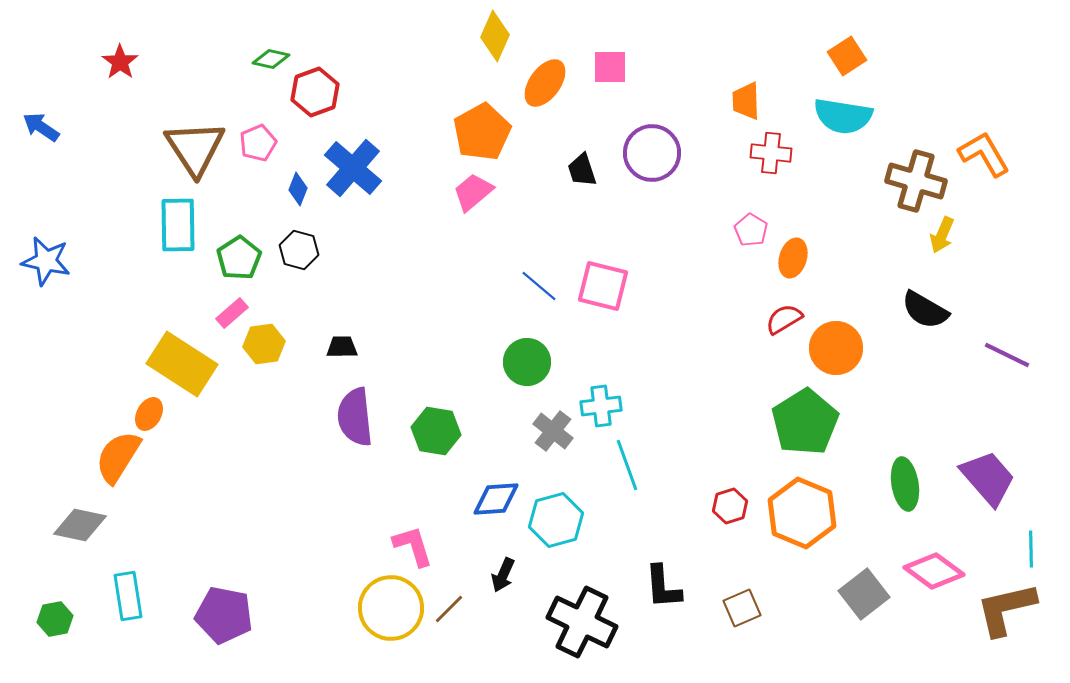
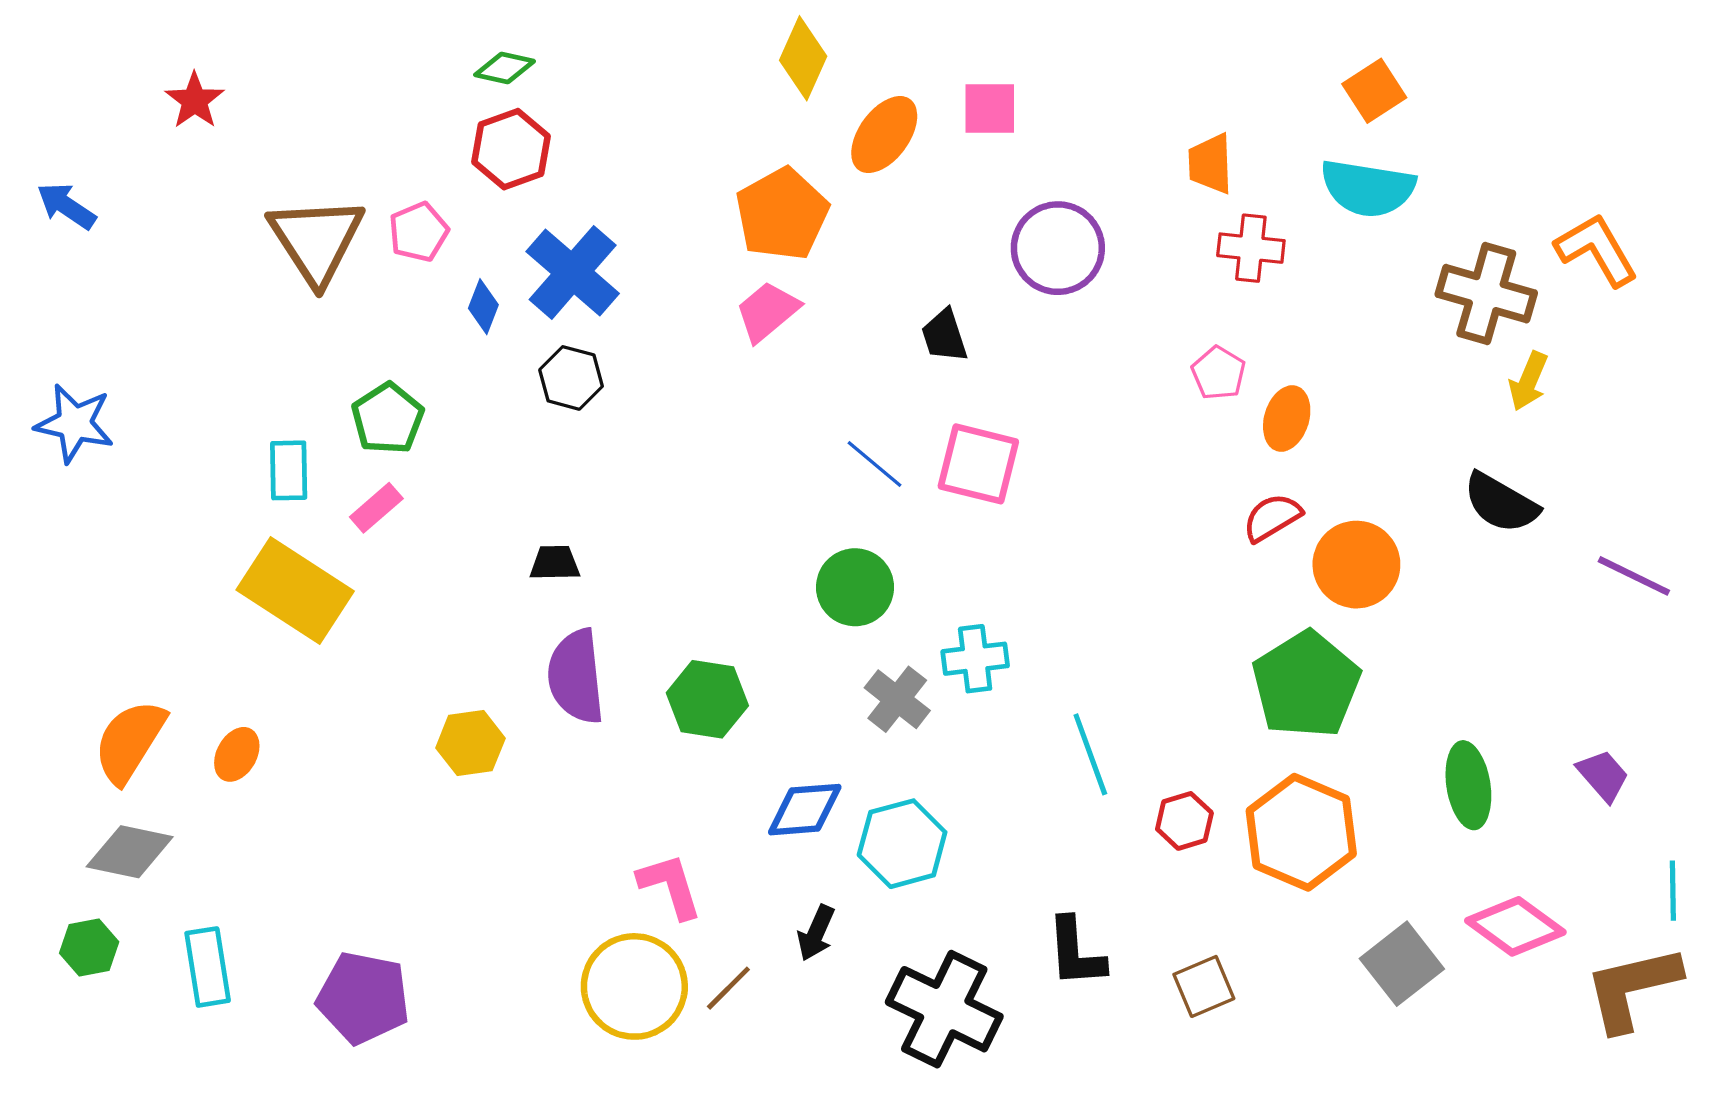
green diamond: (271, 59) -> (505, 68), moved
black trapezoid: (582, 170) -> (944, 336), moved
cyan rectangle: (178, 225) -> (289, 470), moved, size x0.7
black hexagon: (299, 250) -> (571, 378), moved
yellow hexagon: (264, 344) -> (470, 743), moved
orange ellipse: (149, 414) -> (237, 754), moved
orange semicircle: (118, 457) -> (130, 741), moved
cyan line: (627, 465) -> (1090, 754), moved
purple trapezoid: (988, 478) -> (1603, 775), size x0.6
green hexagon: (55, 619) -> (89, 948), moved

